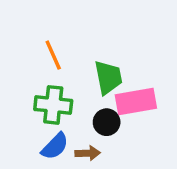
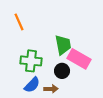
orange line: (53, 55) -> (19, 22), moved
pink rectangle: (136, 102) -> (79, 59), turned 40

